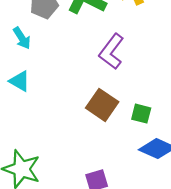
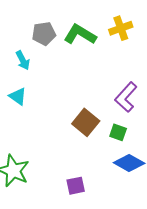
purple L-shape: (111, 52) -> (126, 97), moved

